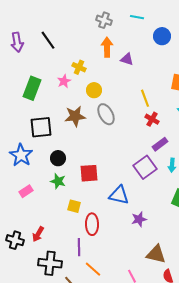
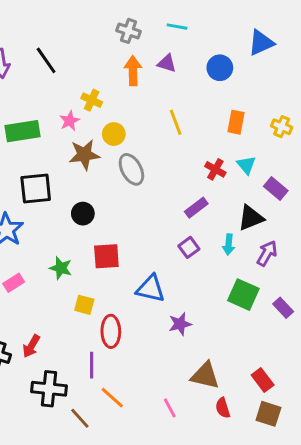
blue circle: (162, 36) -> (220, 68), moved
purple triangle: (127, 59) -> (167, 63), moved
green rectangle: (32, 88) -> (22, 131), turned 60
yellow line: (145, 98) -> (176, 122), moved
brown star: (75, 116) -> (84, 155), moved
red cross: (152, 119) -> (215, 169), moved
purple rectangle: (160, 144) -> (196, 208), moved
black circle: (58, 158) -> (83, 214), moved
purple square: (145, 167) -> (189, 247), size x0.6

